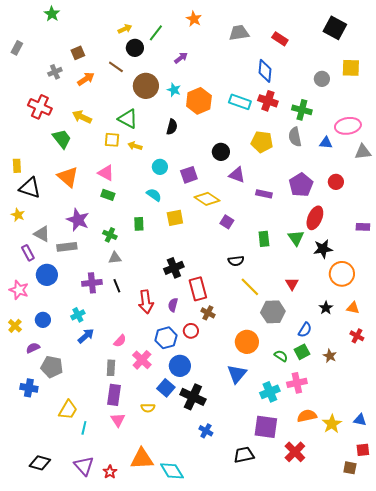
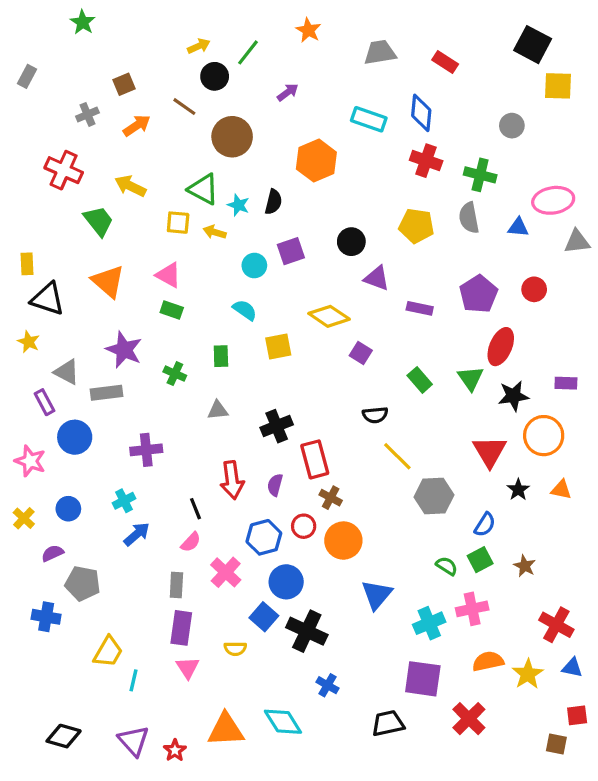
yellow square: (351, 68) -> (558, 86), moved
cyan star: (174, 90) -> (238, 205), moved
cyan rectangle: (240, 102) -> (369, 119), moved
purple square: (189, 175) -> (291, 251), moved
purple rectangle: (363, 227) -> (566, 383), moved
green rectangle: (264, 239) -> (420, 380), turned -35
gray triangle: (115, 258) -> (218, 410), moved
red triangle: (292, 284) -> (490, 451), moved, size x1.6
black line: (117, 286) -> (196, 509), moved
red cross: (357, 336) -> (556, 625), moved, size x1.5
orange circle: (247, 342) -> (343, 541), moved
cyan diamond: (172, 471) -> (283, 722), moved

